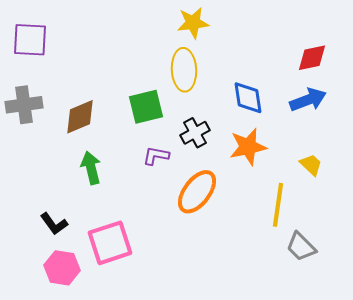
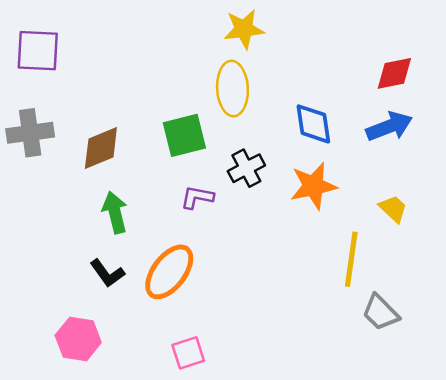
orange ellipse: (197, 192) -> (169, 272), moved
black L-shape: (54, 224) -> (107, 273), moved
pink square: (110, 243) -> (188, 353), moved, size x0.6

